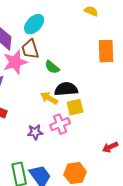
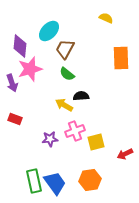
brown trapezoid: (30, 49) -> (65, 49), moved, turned 45
black semicircle: (66, 89) -> (81, 96), size x0.7
yellow square: (75, 107) -> (96, 142), moved

